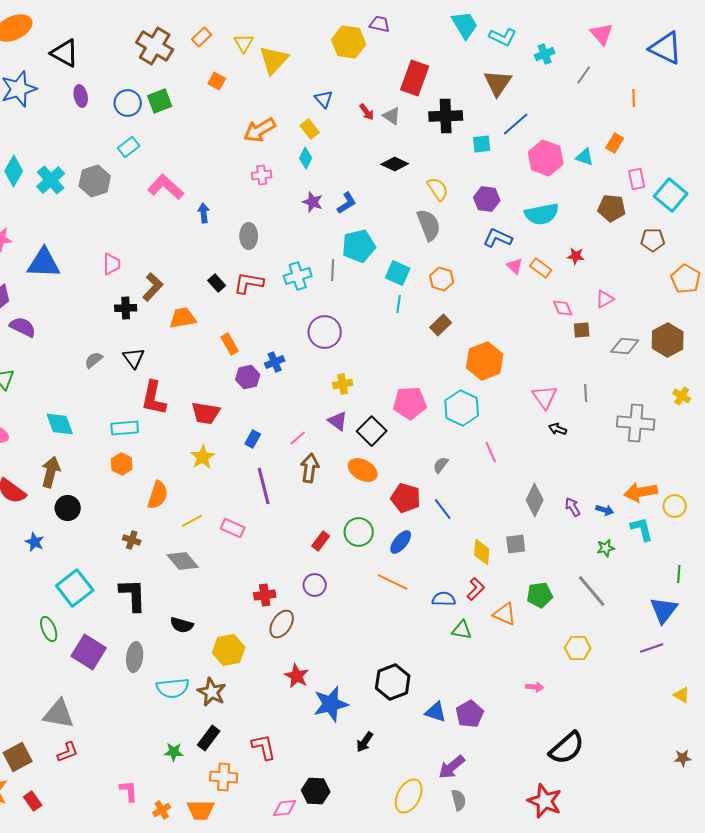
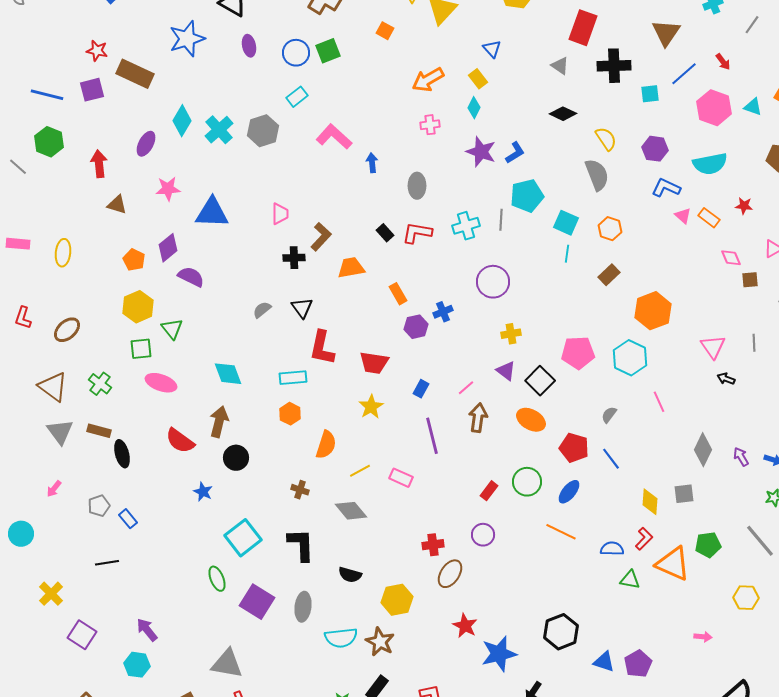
red arrow: (367, 112) -> (723, 62), moved
purple star: (313, 202) -> (481, 152), size x1.4
orange triangle: (505, 614) -> (673, 564), size x1.5

